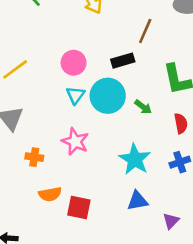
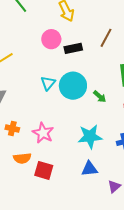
black rectangle: (123, 61) -> (73, 48), moved
pink circle: (74, 63) -> (51, 39), moved
pink star: (75, 142) -> (43, 133), moved
cyan star: (135, 159) -> (90, 137), turned 30

